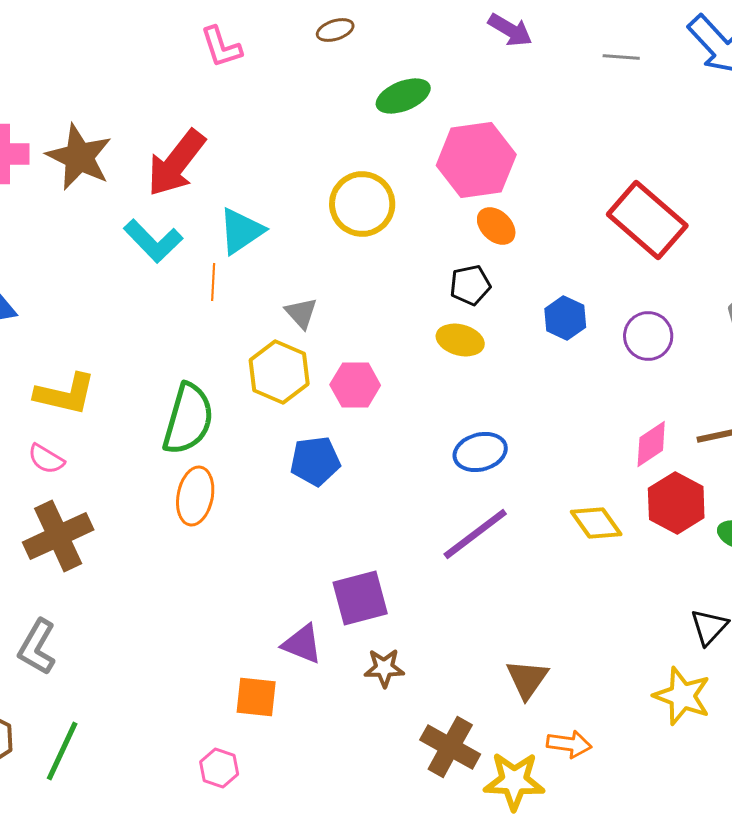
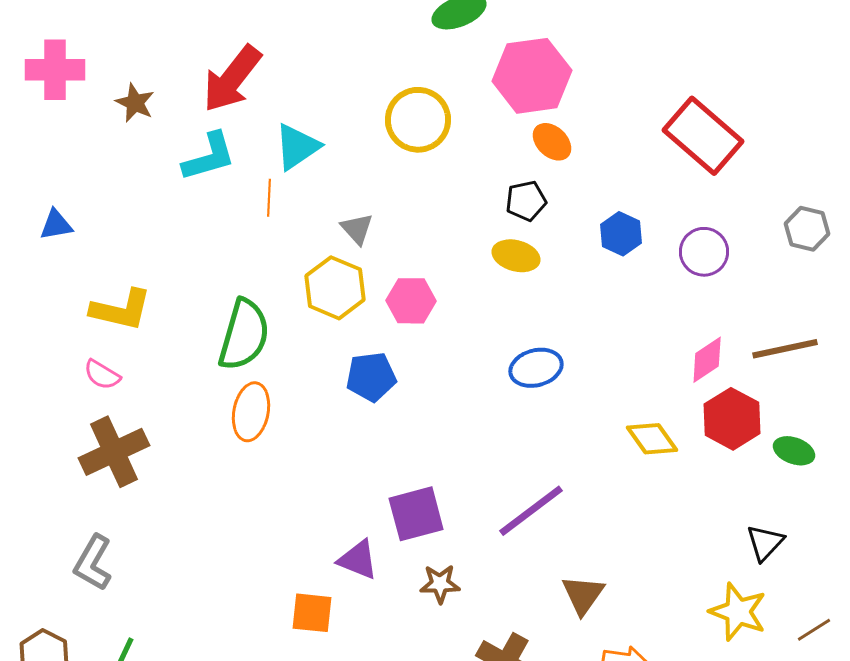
brown star: (79, 157) -> (135, 103), moved, size x0.6
cyan L-shape: (153, 241) -> (209, 157), turned -62
purple line: (475, 534) -> (531, 511), moved

